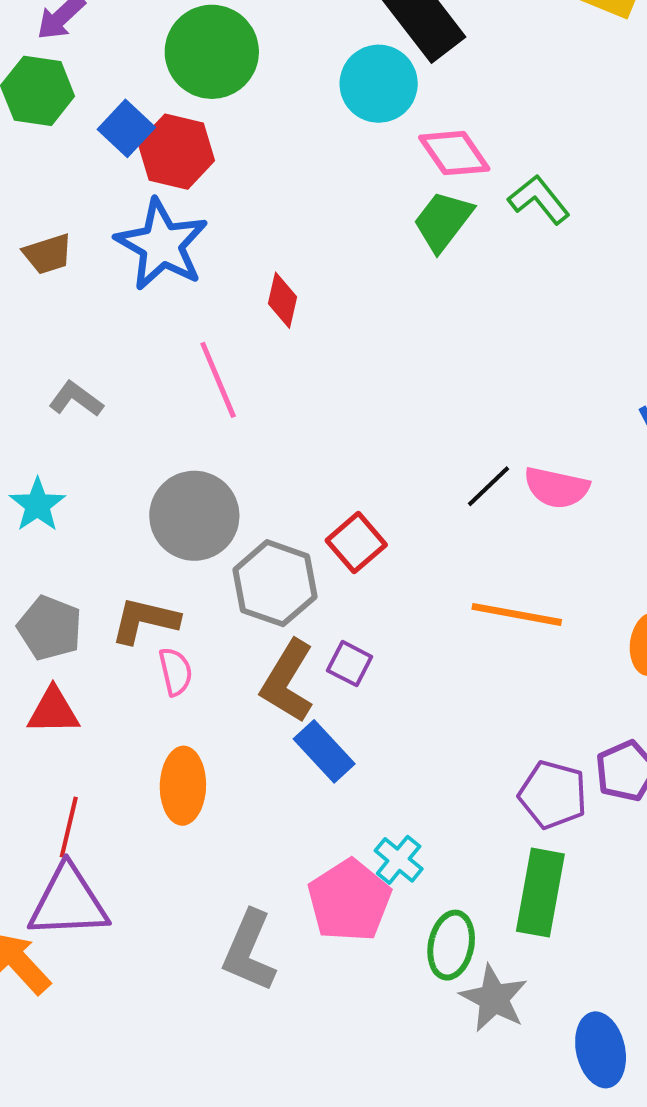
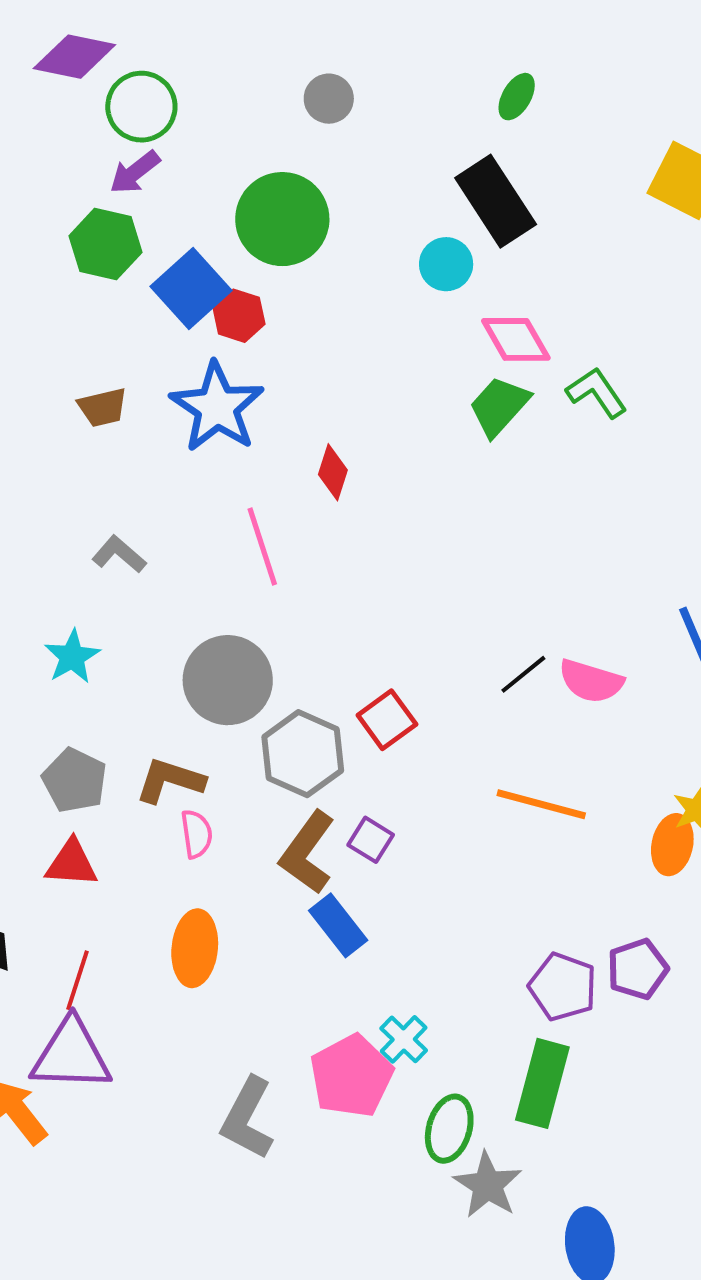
cyan circle: (379, 84) -> (446, 264), size x0.7
blue square: (126, 128) -> (191, 288), size x1.4
red hexagon: (176, 152) -> (239, 316), size x0.7

